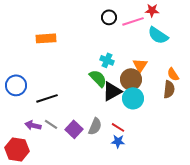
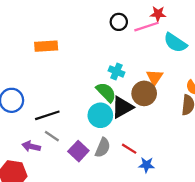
red star: (152, 10) -> (158, 14), moved
cyan circle: (133, 98) -> (100, 115), moved
gray line: (51, 124) -> (52, 136), moved
blue star: (118, 141) -> (146, 165), moved

